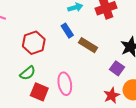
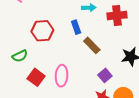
purple square: (117, 68) -> (105, 75), moved
green semicircle: (28, 73) -> (20, 56), moved

